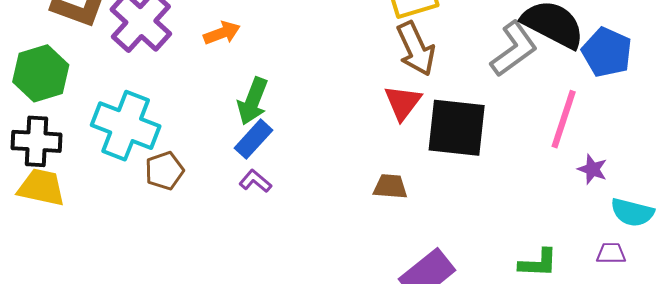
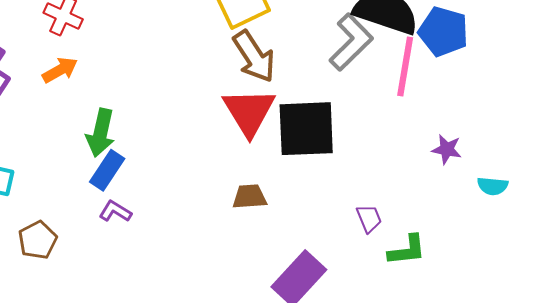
red triangle: (403, 103) -> (249, 112), size x1.4
pink line: (564, 119) -> (405, 67), moved
brown pentagon: (164, 171) -> (38, 240), moved
cyan semicircle: (632, 212) -> (493, 186), size x0.7
purple trapezoid: (611, 253) -> (369, 218), moved, turned 76

